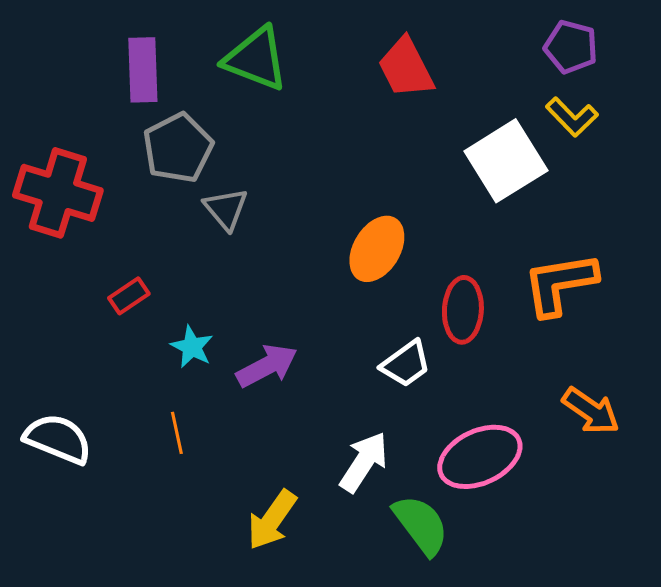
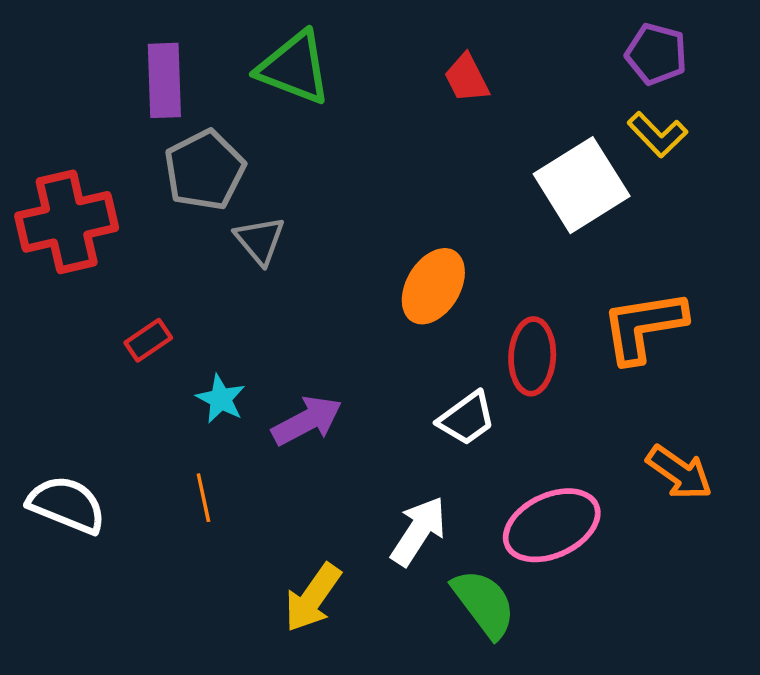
red trapezoid: (406, 68) -> (467, 78), size x0.7
red cross: (58, 193) -> (67, 222), turned -30

